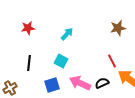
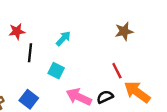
black line: (29, 63) -> (30, 53), moved
blue square: (52, 85) -> (29, 99), moved, turned -35

